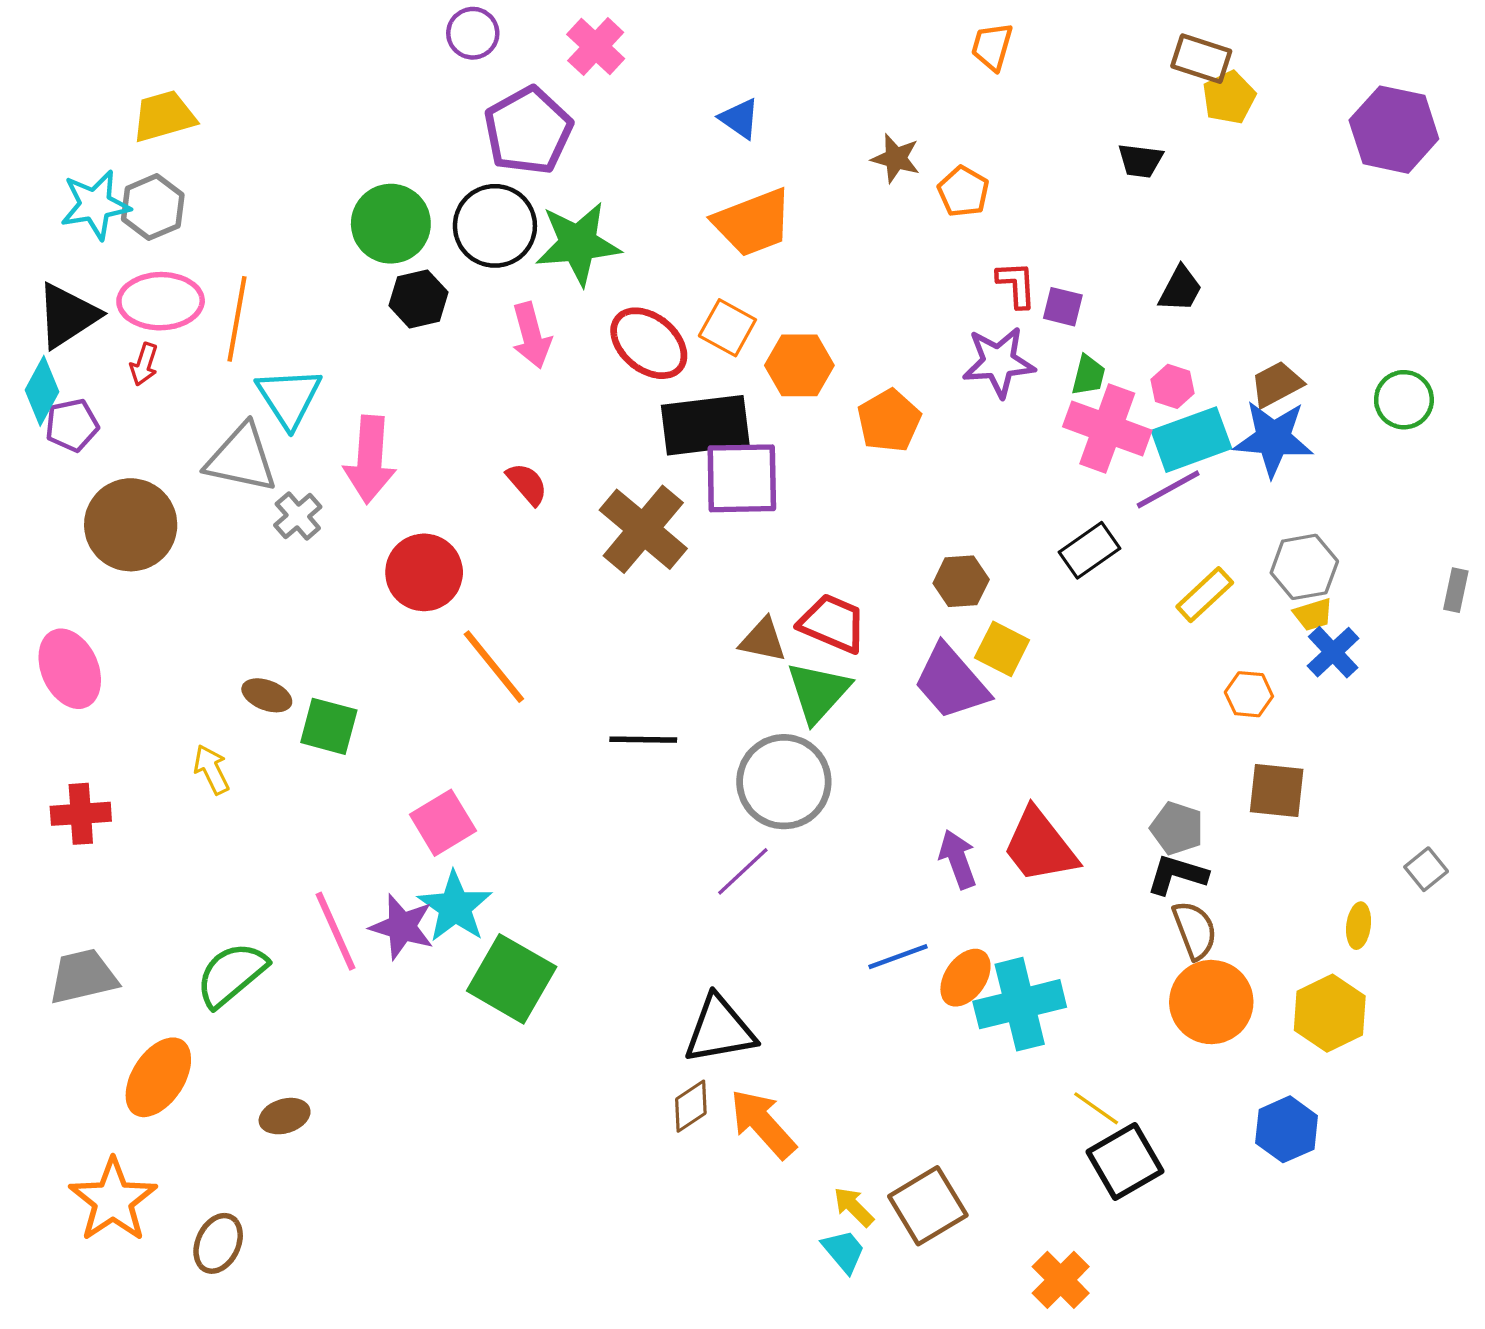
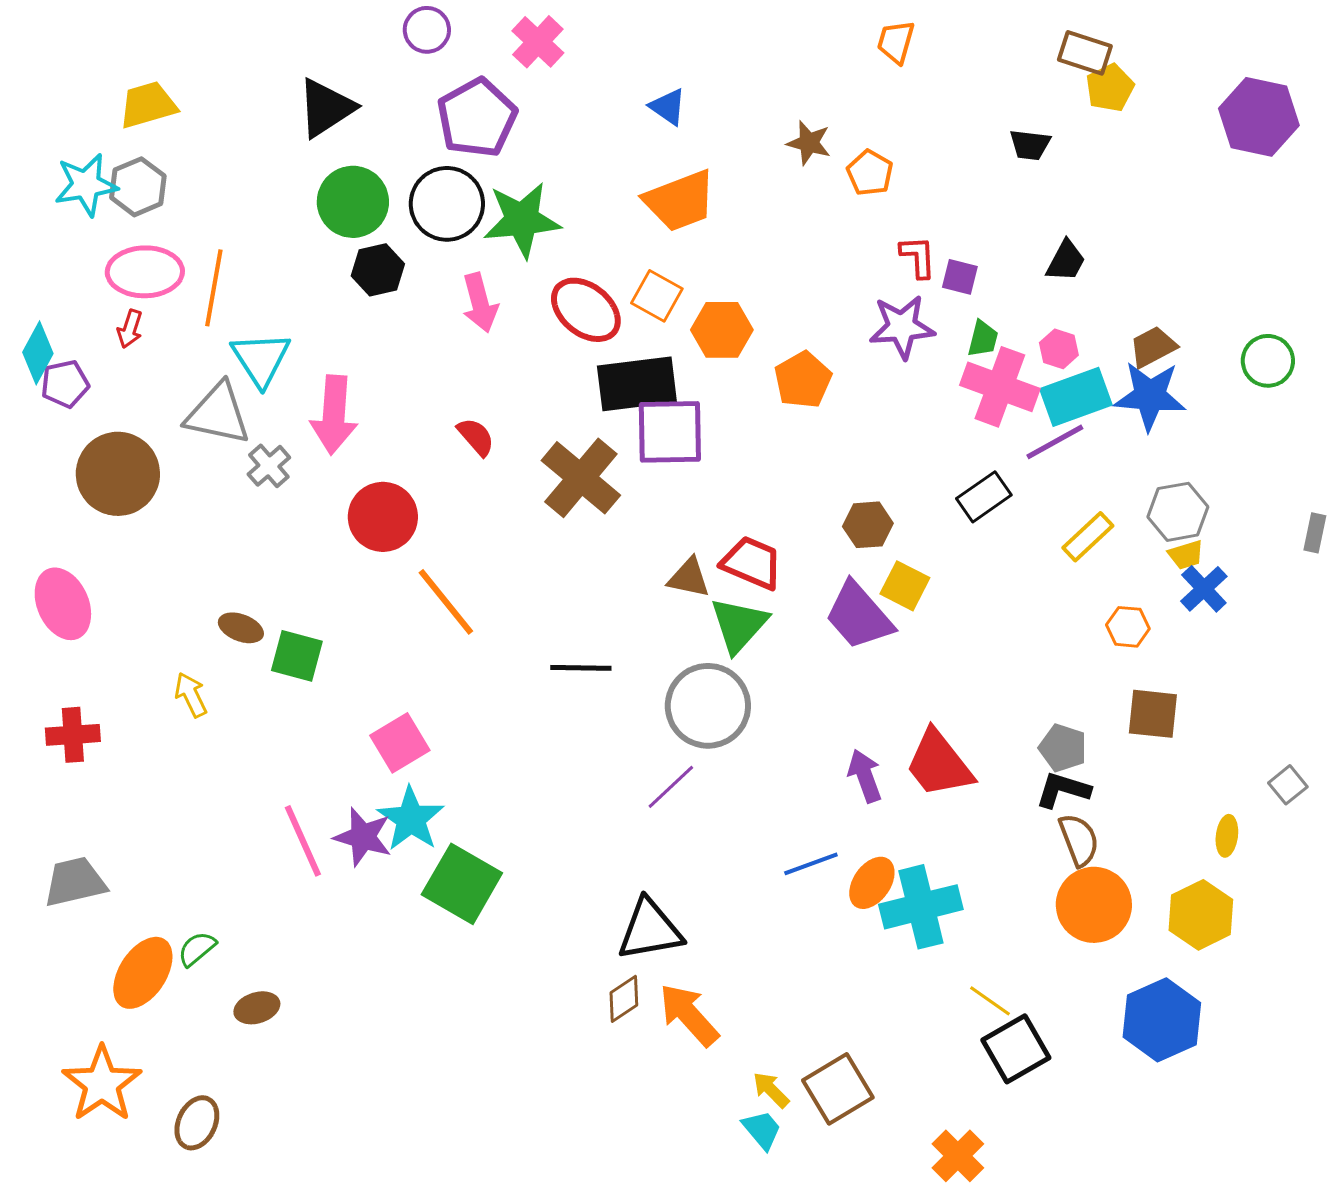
black triangle: (68, 316) -> (326, 108), moved
green semicircle: (231, 974) -> (197, 949), moved, size x0.6
blue hexagon: (1287, 1129) -> (1162, 1020), size x1.4

